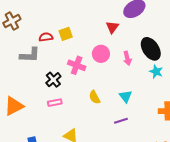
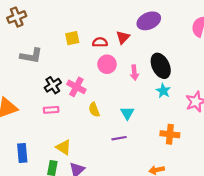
red semicircle: (46, 37) -> (100, 42), moved
pink cross: (77, 65) -> (76, 87), moved

